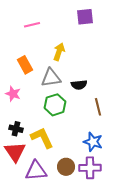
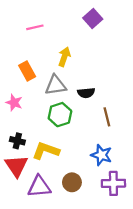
purple square: (85, 17) -> (93, 19), turned -36
yellow L-shape: (42, 138) -> (46, 151), turned -45
purple cross: (90, 168) -> (113, 183), moved

